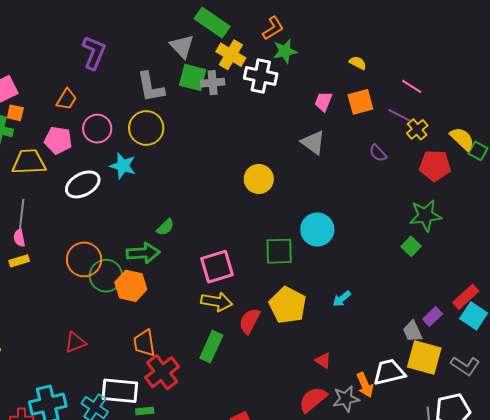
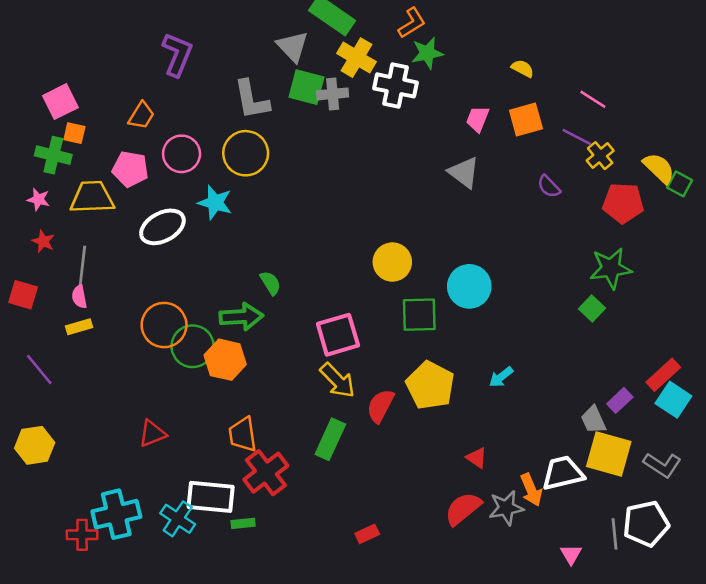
yellow circle: (259, 179) -> (392, 262), moved
green semicircle: (165, 227) -> (270, 283), turned -78
yellow arrow: (217, 302) -> (337, 380), turned 36

